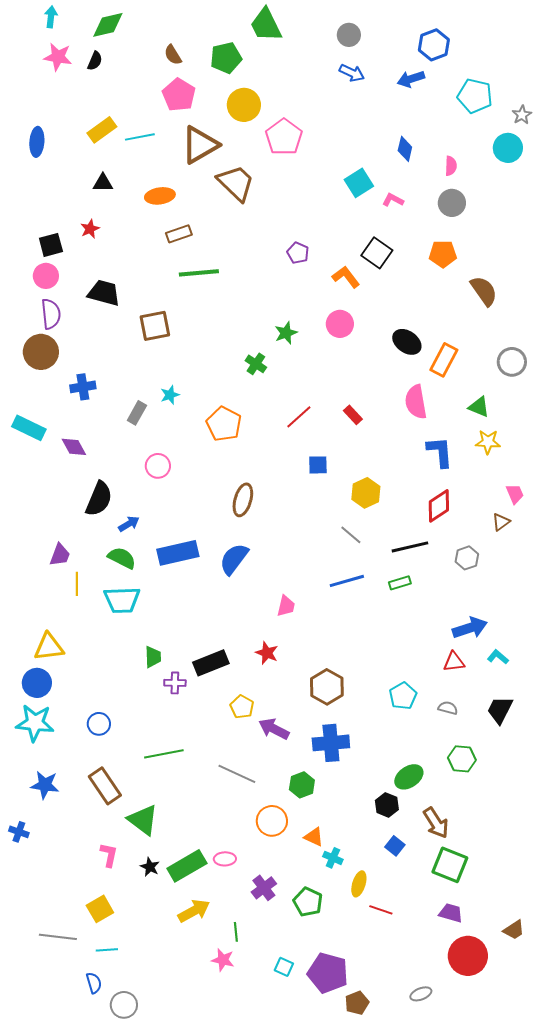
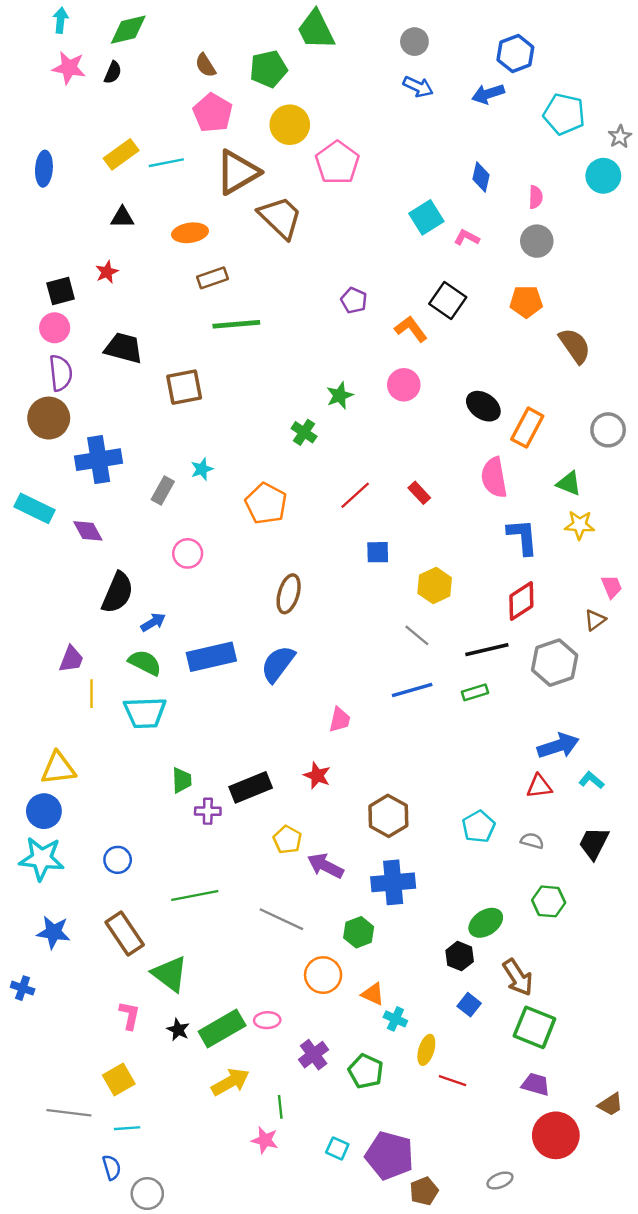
blue cross: (83, 387) -> (99, 460), size x1.5
gray hexagon: (467, 558) -> (555, 663), size x1.6

